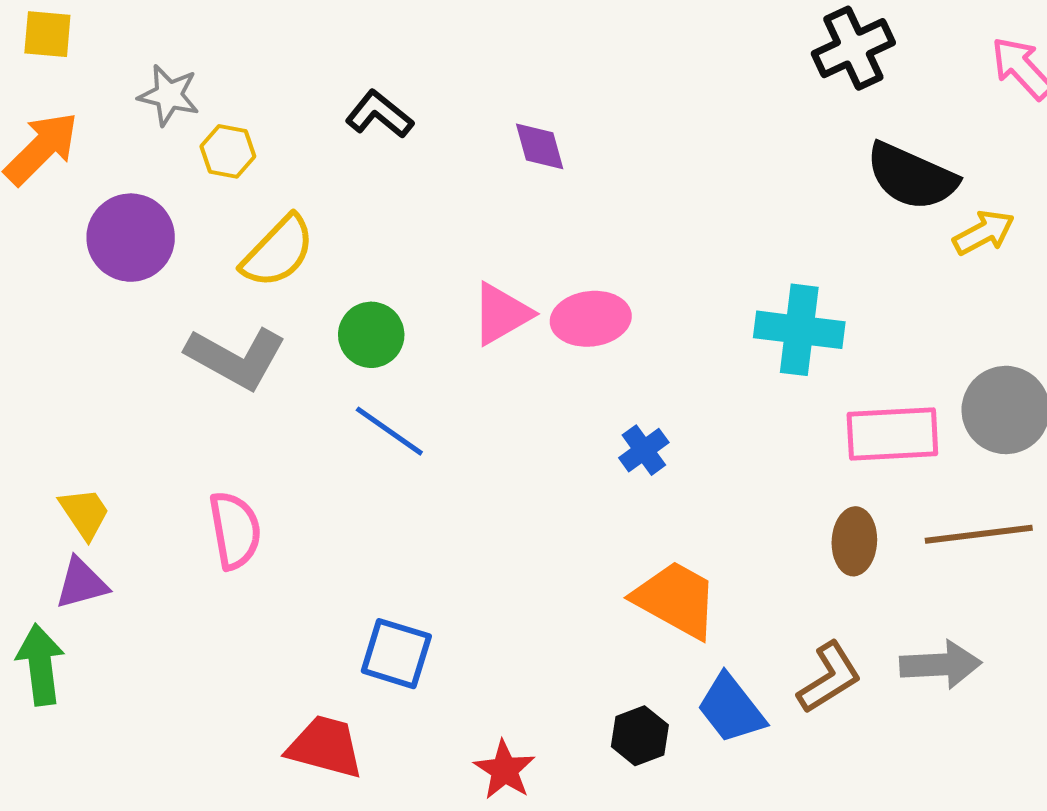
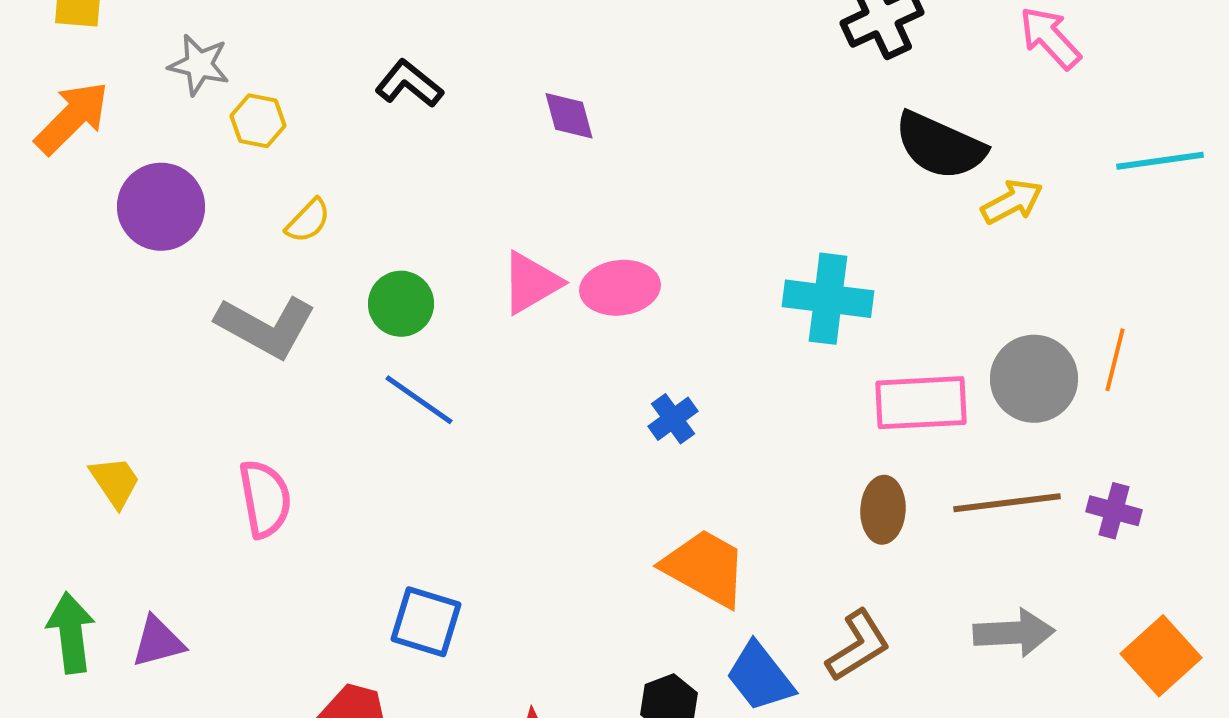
yellow semicircle: (278, 252) -> (308, 221), size x0.6
purple triangle: (82, 583) -> (158, 642), moved
gray arrow: (941, 665) -> (1014, 633), moved

